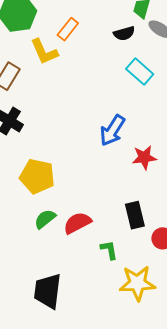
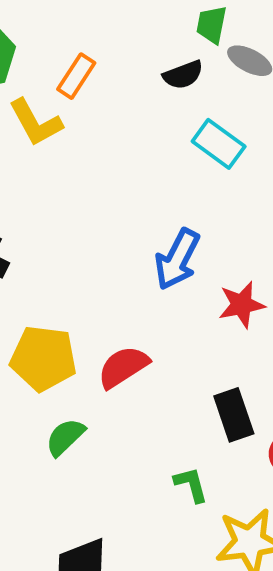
red semicircle: (77, 223) -> (123, 367), moved

